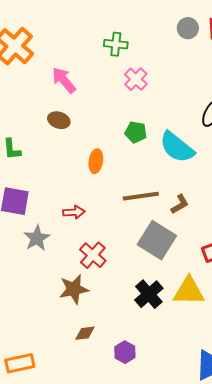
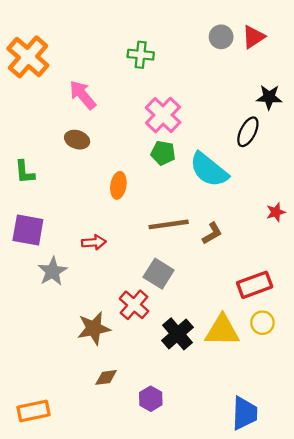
pink cross: (136, 79) -> (163, 115), moved, size x1.4
gray square: (157, 240) -> (159, 274), moved, size x0.7
red cross: (93, 255) -> (134, 305), moved

